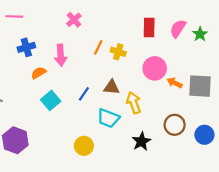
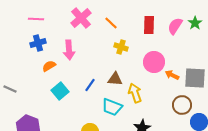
pink line: (14, 16) -> (36, 19), moved
pink cross: (74, 20) -> (81, 18), size x1.5
green star: (200, 34) -> (195, 23), moved
orange line: (98, 47) -> (111, 23), moved, turned -72
brown circle: (175, 125) -> (182, 105), moved

